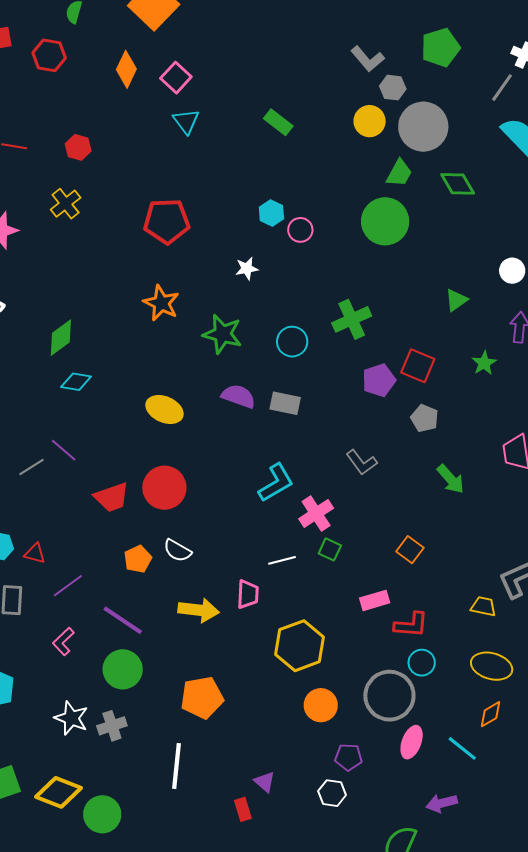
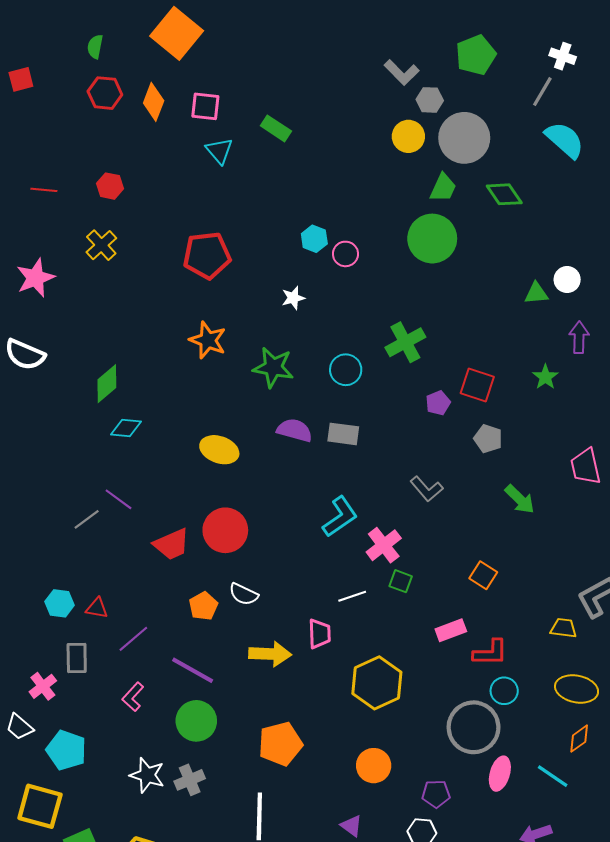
red hexagon: (49, 55) -> (105, 93), moved
pink square: (176, 78) -> (205, 106), turned -32
green rectangle: (278, 122) -> (276, 128), moved
green triangle: (456, 300) -> (536, 293), moved, turned 35
purple pentagon: (379, 380) -> (438, 403), size x0.7
orange circle: (321, 705) -> (374, 766), moved

